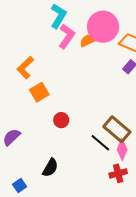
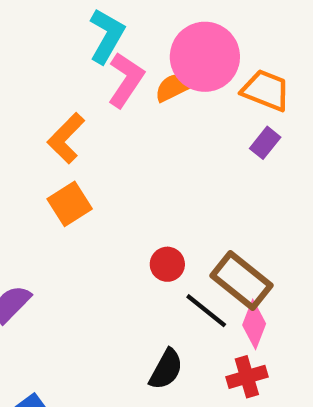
orange L-shape: (25, 68) -> (66, 138), moved
red circle: (61, 120) -> (167, 264), moved
black semicircle: (50, 168) -> (166, 369), moved

